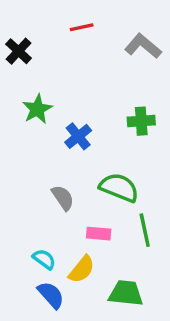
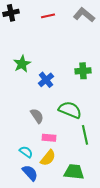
gray L-shape: (143, 46) -> (84, 15), moved
black cross: (19, 51) -> (11, 13), moved, turned 35
pink rectangle: (99, 234) -> (49, 138), moved

